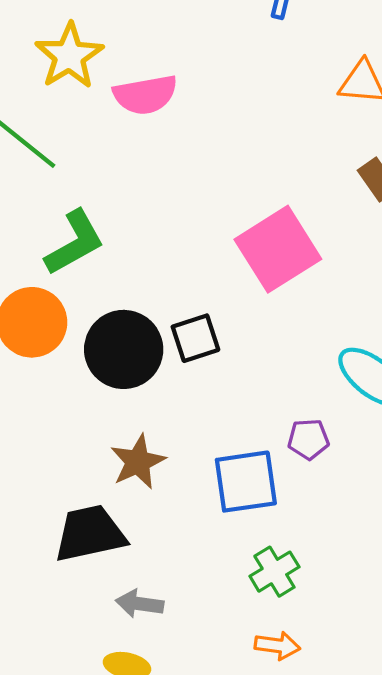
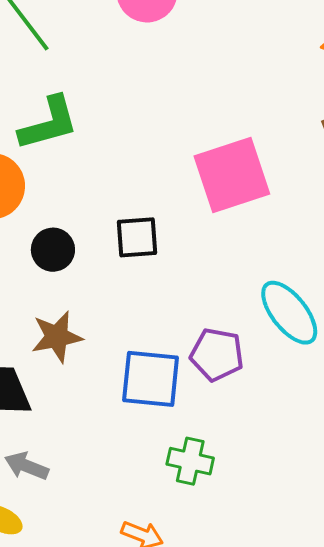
black circle: (124, 349) -> (53, 250), moved, size x0.6
purple pentagon: (308, 439) -> (217, 355), size x1.4
green cross: (274, 572) -> (190, 461), moved, turned 30

